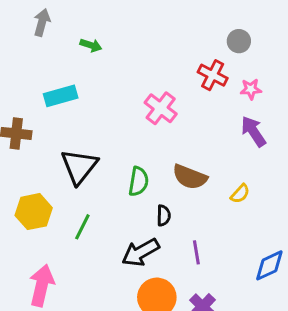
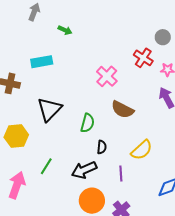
brown semicircle: (190, 177) -> (122, 110), moved
yellow semicircle: (240, 194) -> (142, 150), moved, size x1.6
green line: (82, 227) -> (46, 166), moved

